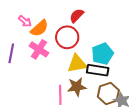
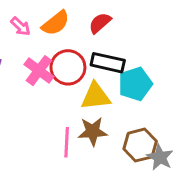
orange semicircle: (39, 28) -> (56, 23), moved
red circle: (67, 37) -> (68, 67), moved
black rectangle: (98, 70) -> (108, 63), moved

